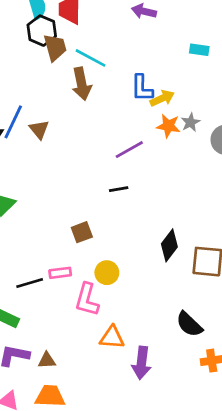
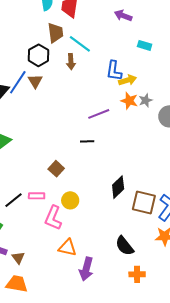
black hexagon: (42, 31) -> (38, 55), moved
cyan rectangle: (199, 50) -> (145, 45), moved
brown arrow: (82, 84) -> (71, 62), size x0.7
brown triangle: (39, 129) -> (35, 81), moved
brown square: (82, 232) -> (56, 169), turned -35
black line: (30, 283) -> (13, 200), turned -30
brown triangle: (47, 360) -> (18, 258), turned 48

